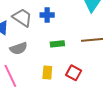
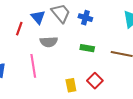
yellow rectangle: (47, 73) -> (71, 85), moved, turned -32

